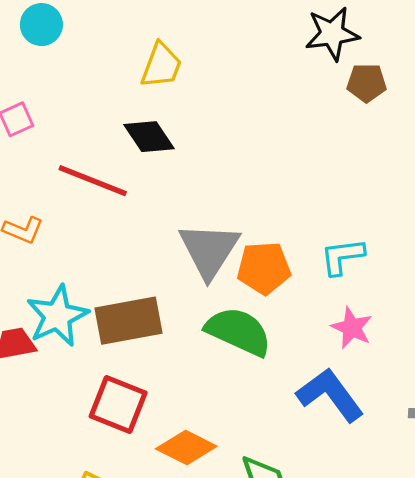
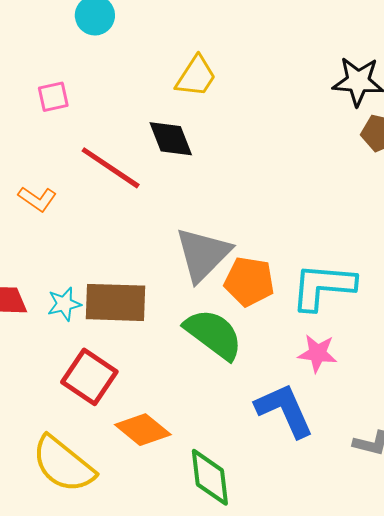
cyan L-shape: (342, 257) -> (323, 287), size x1.5
cyan star: (57, 316) -> (64, 304), moved, size x0.6
pink star: (352, 328) -> (317, 353), turned -30

